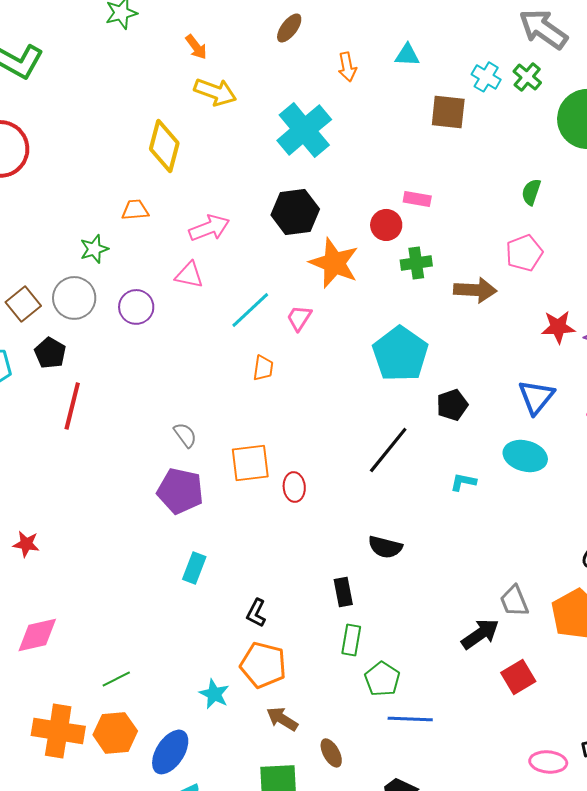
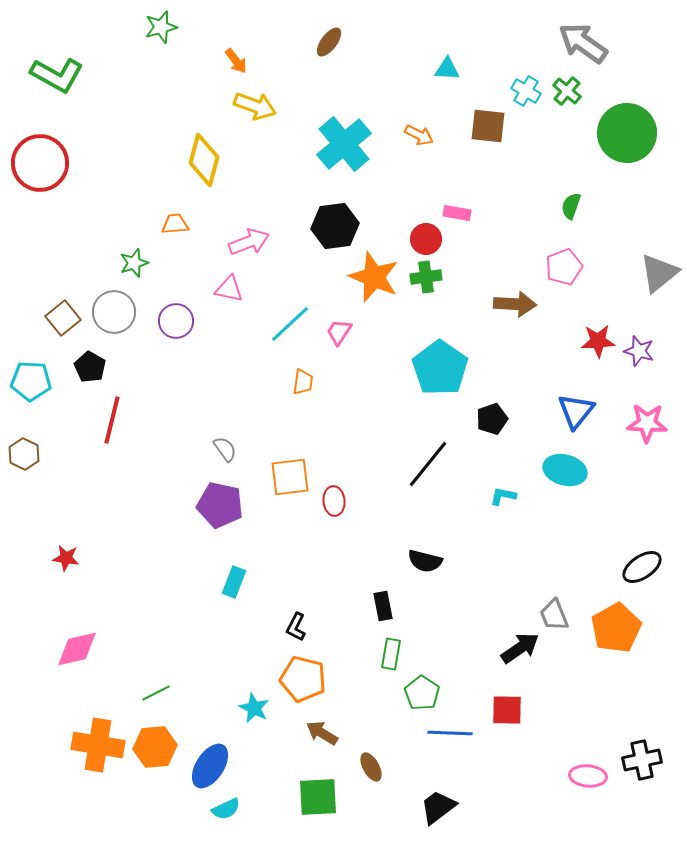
orange arrow: (347, 67) -> (419, 135), moved, turned -52
green cross: (416, 263) -> (426, 277), moved
red square: (518, 677) -> (507, 710), moved, turned 32

